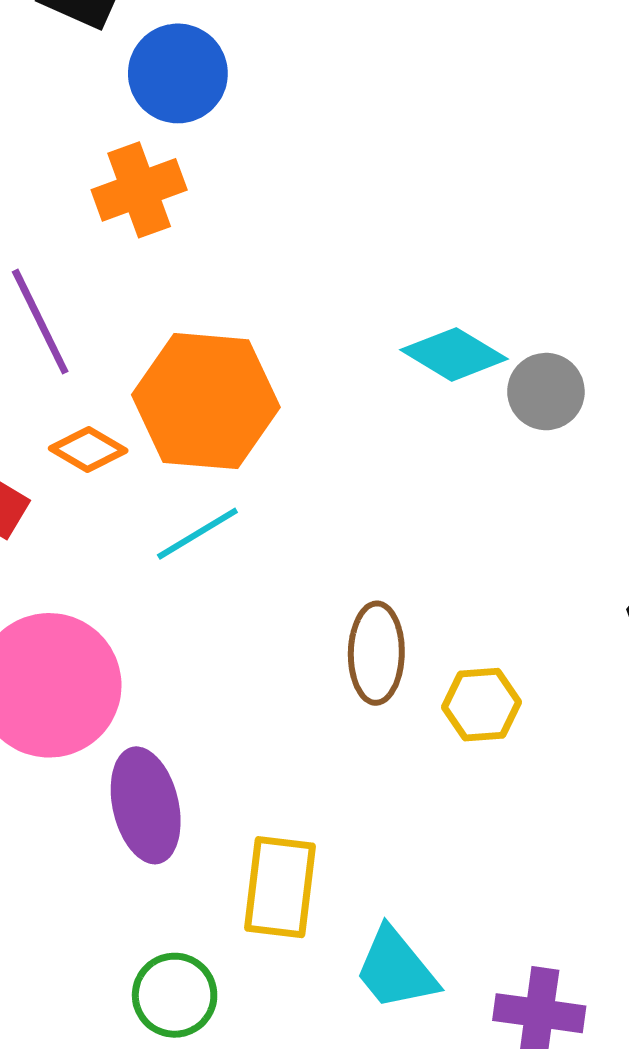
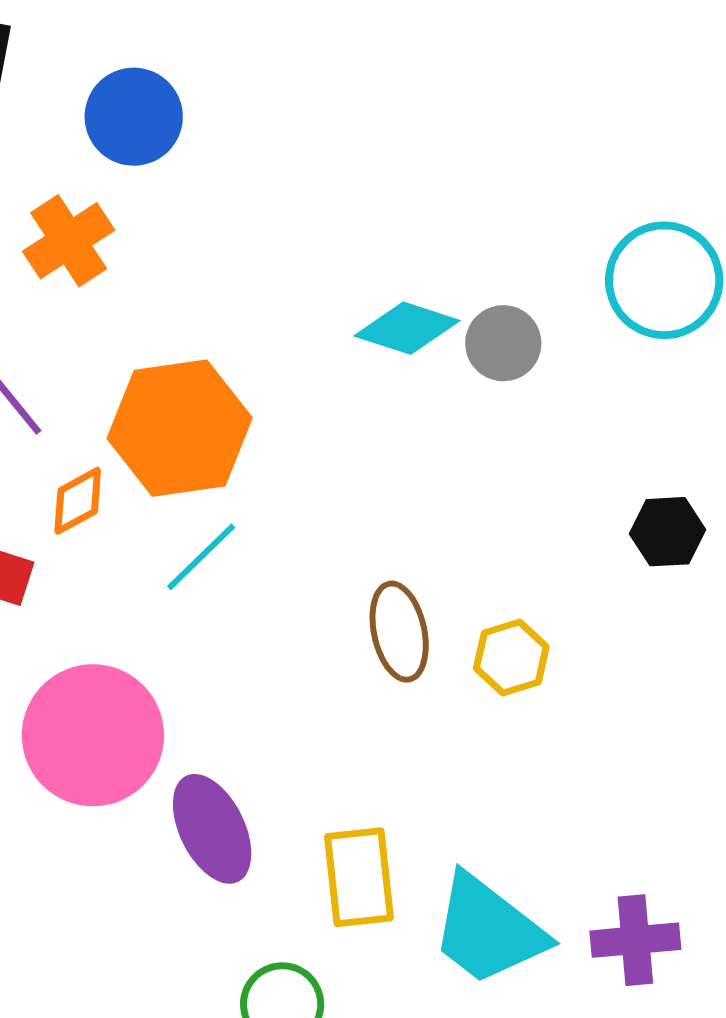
blue circle: (178, 73) -> (134, 117), moved
orange diamond: (88, 450) -> (78, 501), turned -46
cyan trapezoid: (396, 969) -> (488, 930), size x1.4

